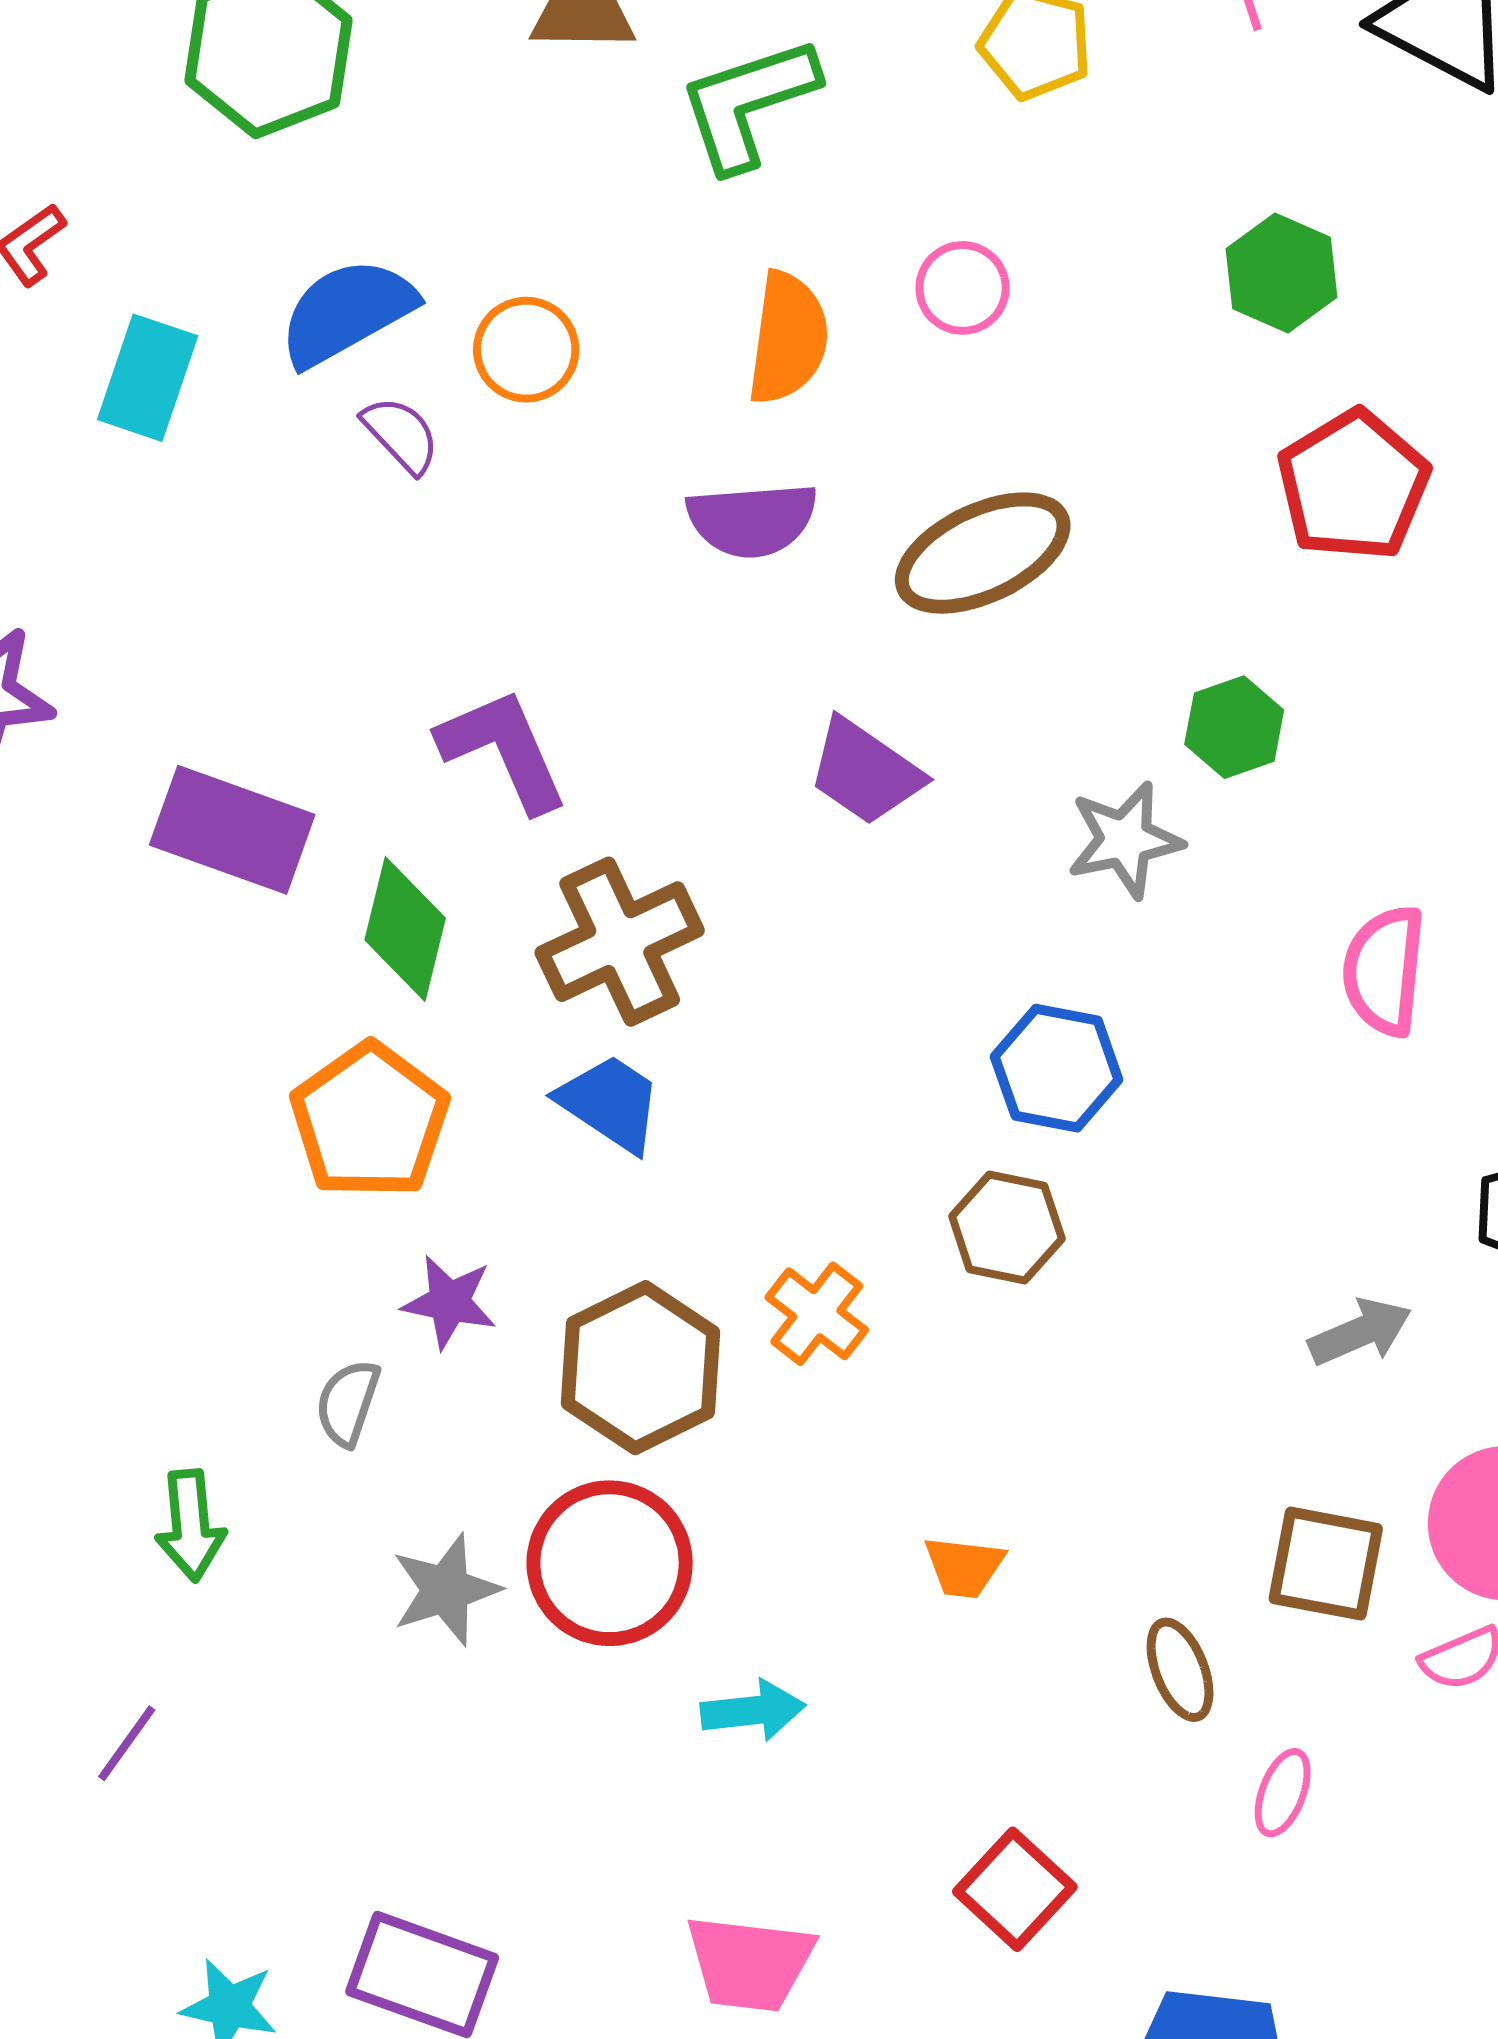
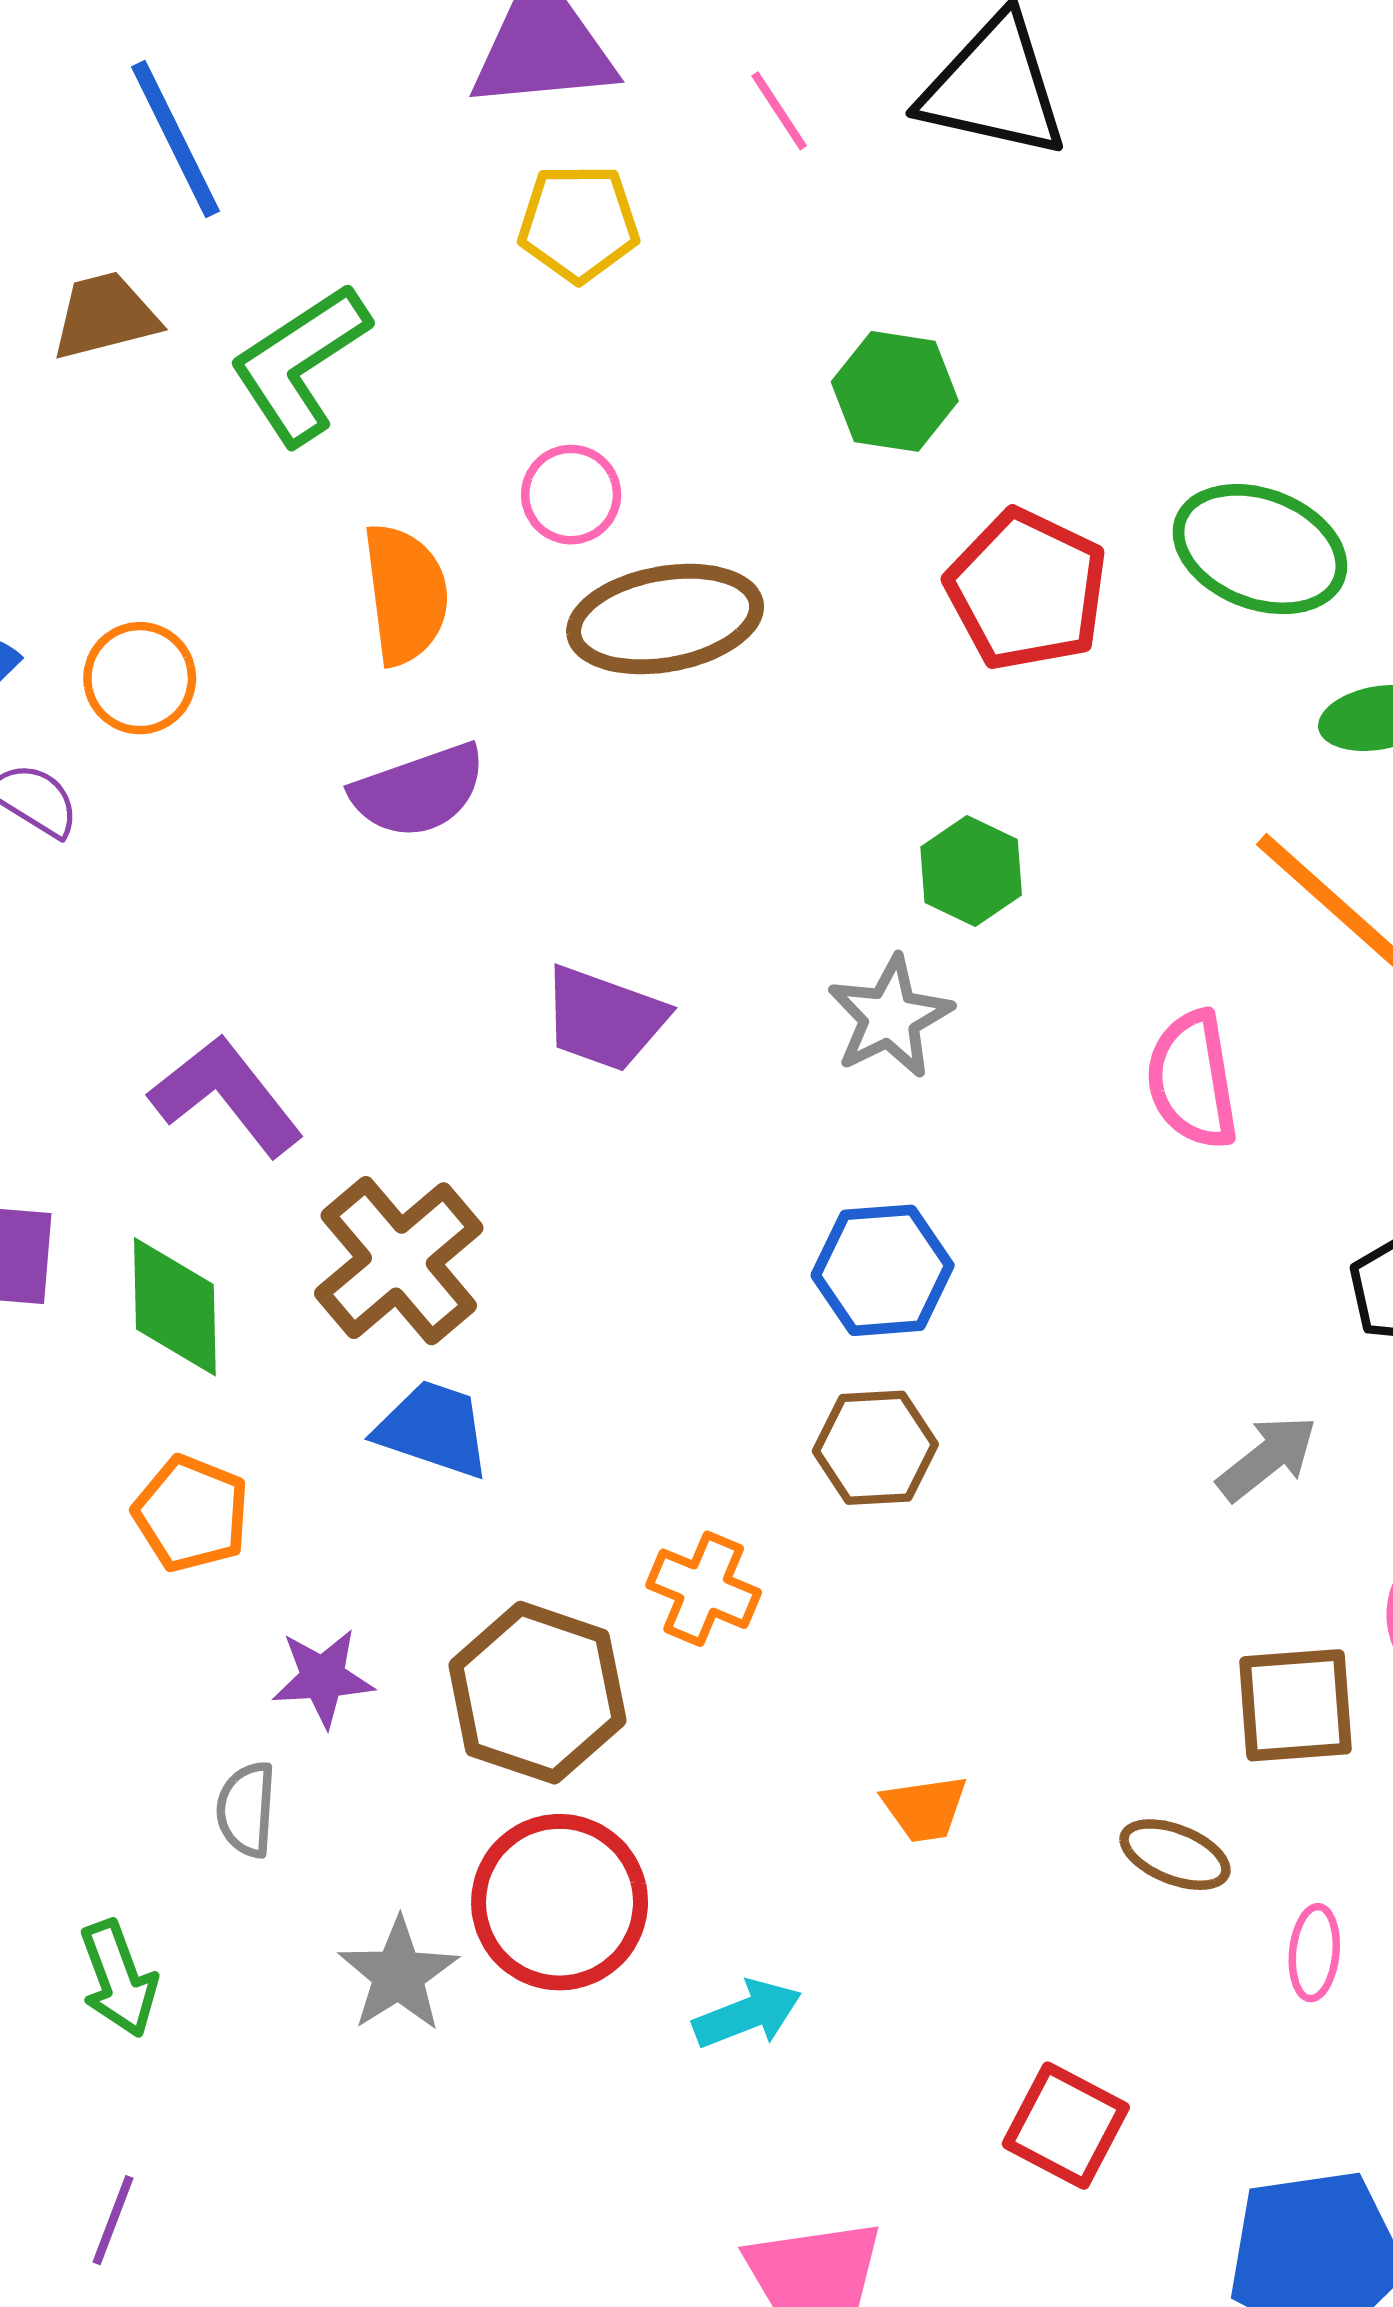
brown ellipse: (983, 553) -> (665, 619), moved, turned 30
orange pentagon: (370, 1121) -> (191, 1514), size x0.7
brown ellipse: (1180, 1670) -> (1175, 1855), turned -32

